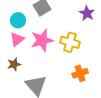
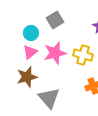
brown star: (14, 64) -> (27, 77), size x1.5

